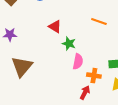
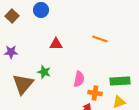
red triangle: (55, 27) -> (56, 44), turned -32
green star: (69, 44) -> (44, 72), moved

